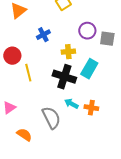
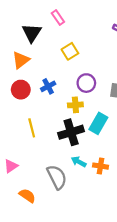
purple circle: (87, 31) -> (86, 83), moved
red circle: (12, 56) -> (21, 90), moved
black cross: (64, 77) -> (71, 132), turned -35

